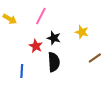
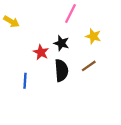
pink line: (41, 16) -> (71, 14), moved
brown line: (95, 58) -> (89, 66), moved

